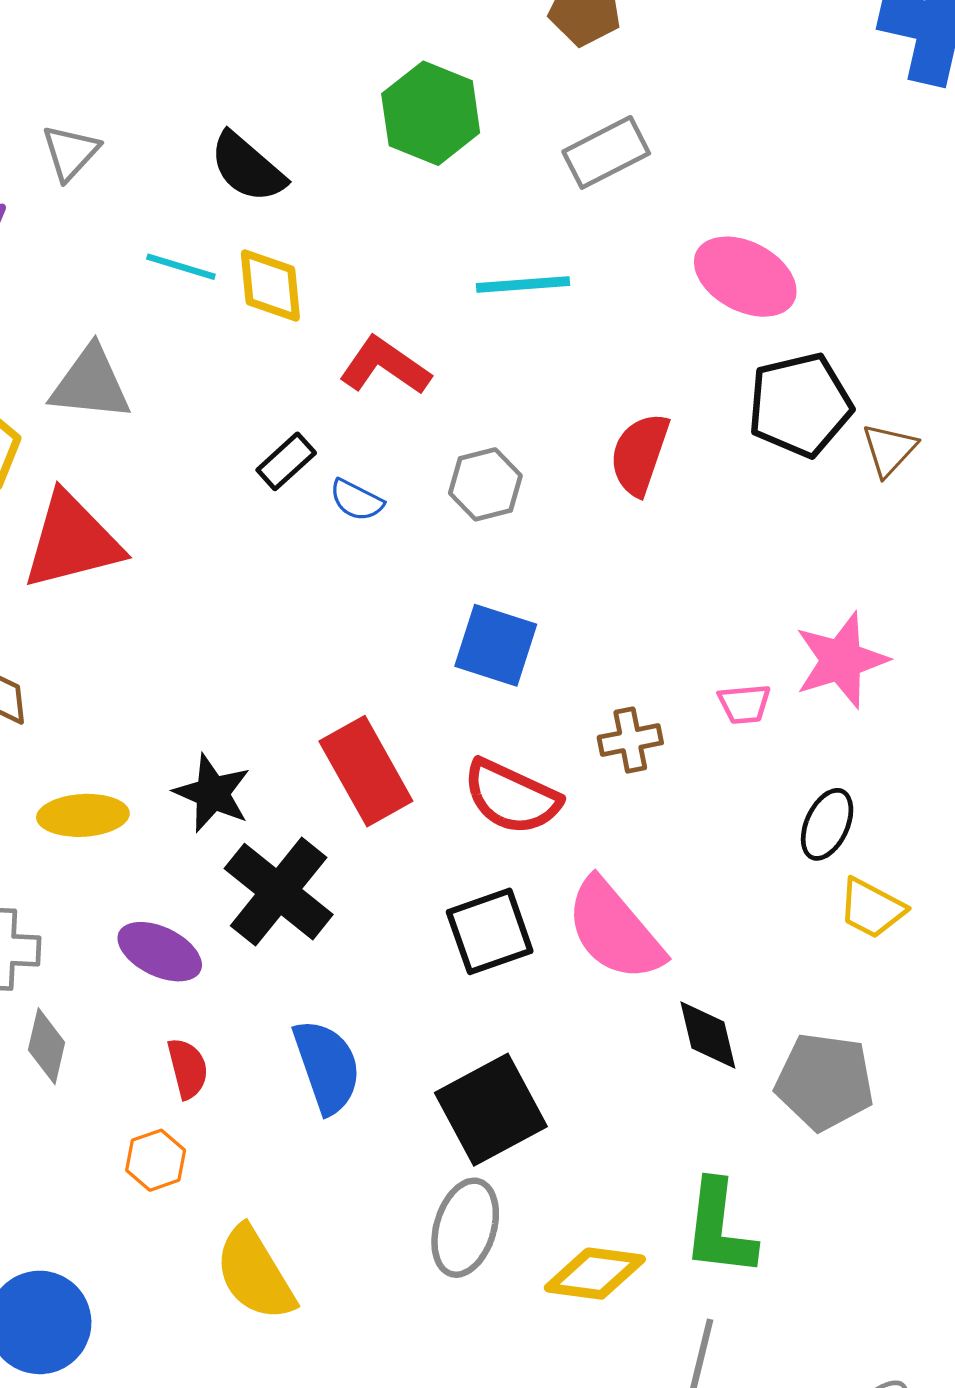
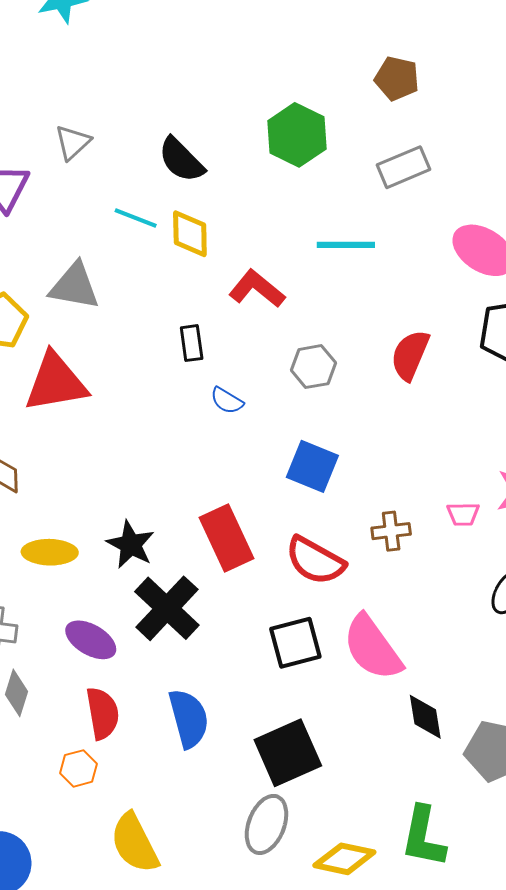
black rectangle: (286, 461) -> (192, 343), turned -60
blue semicircle: (356, 500) -> (227, 401), moved
red semicircle: (188, 1068) -> (103, 713), size x1.4

